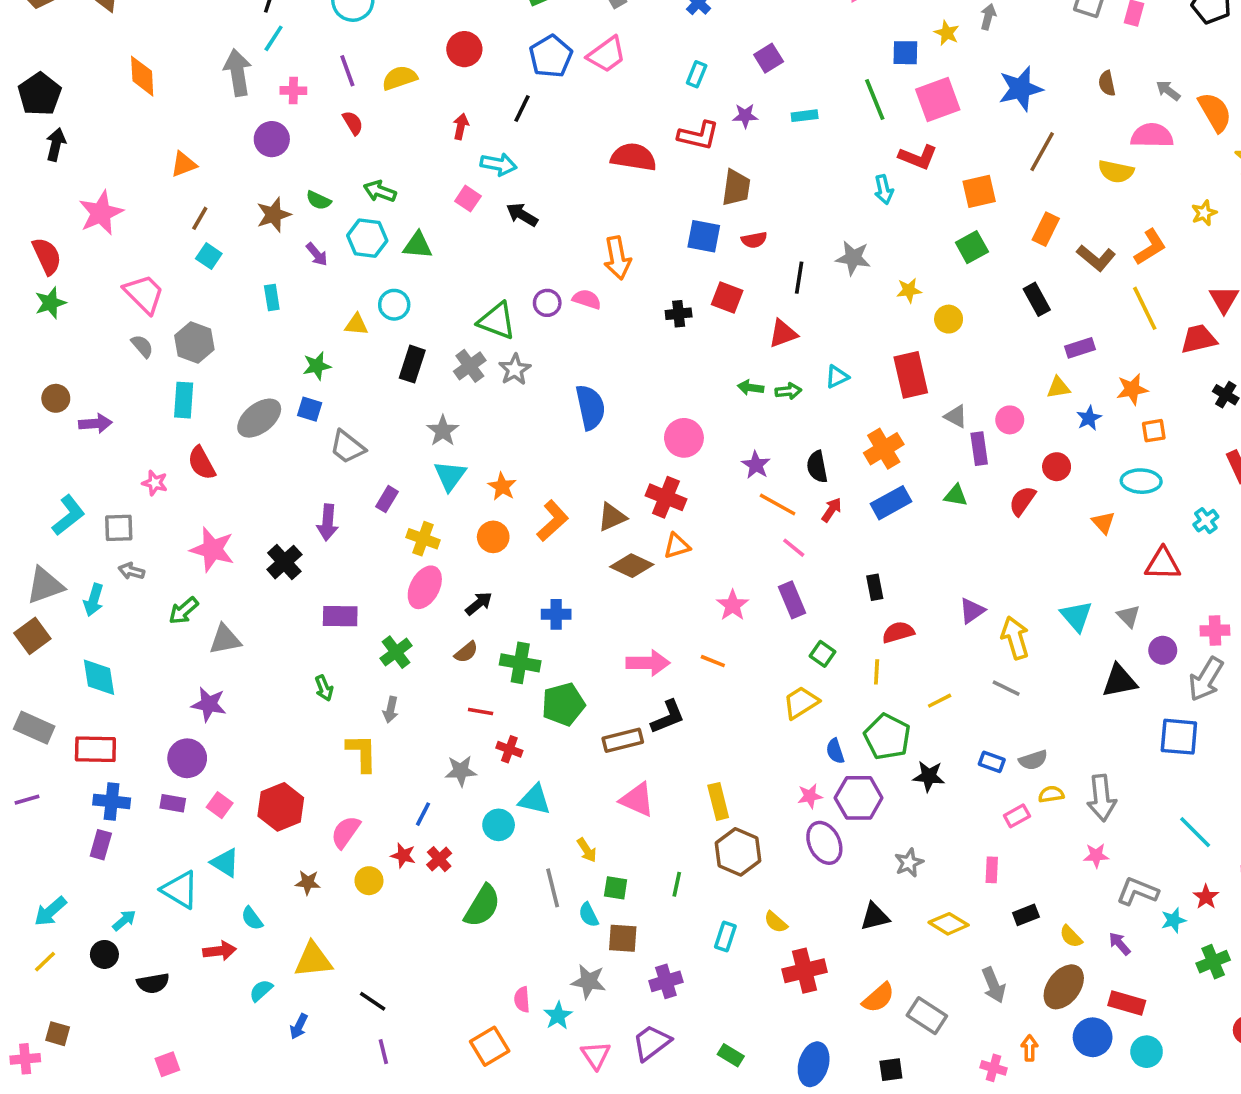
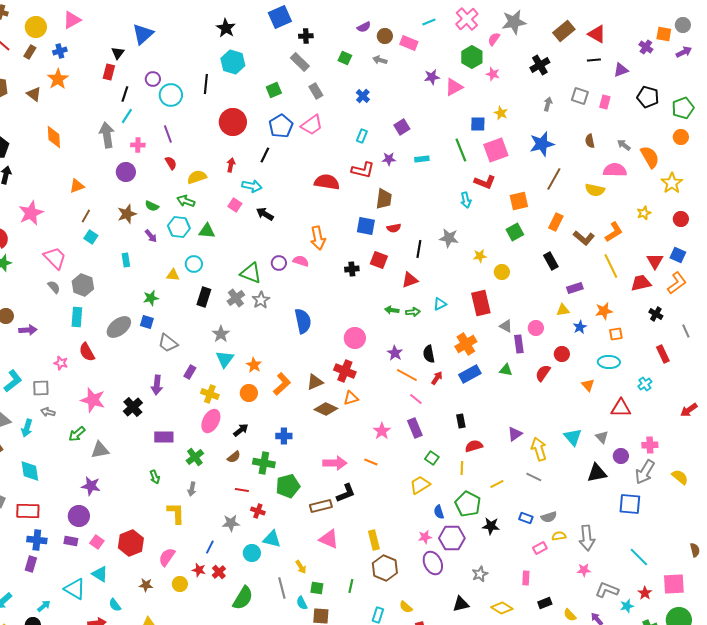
gray arrow: (988, 17) -> (548, 104), moved
red circle: (464, 49) -> (233, 122), size x1.4
yellow semicircle: (400, 78) -> (197, 177), moved

